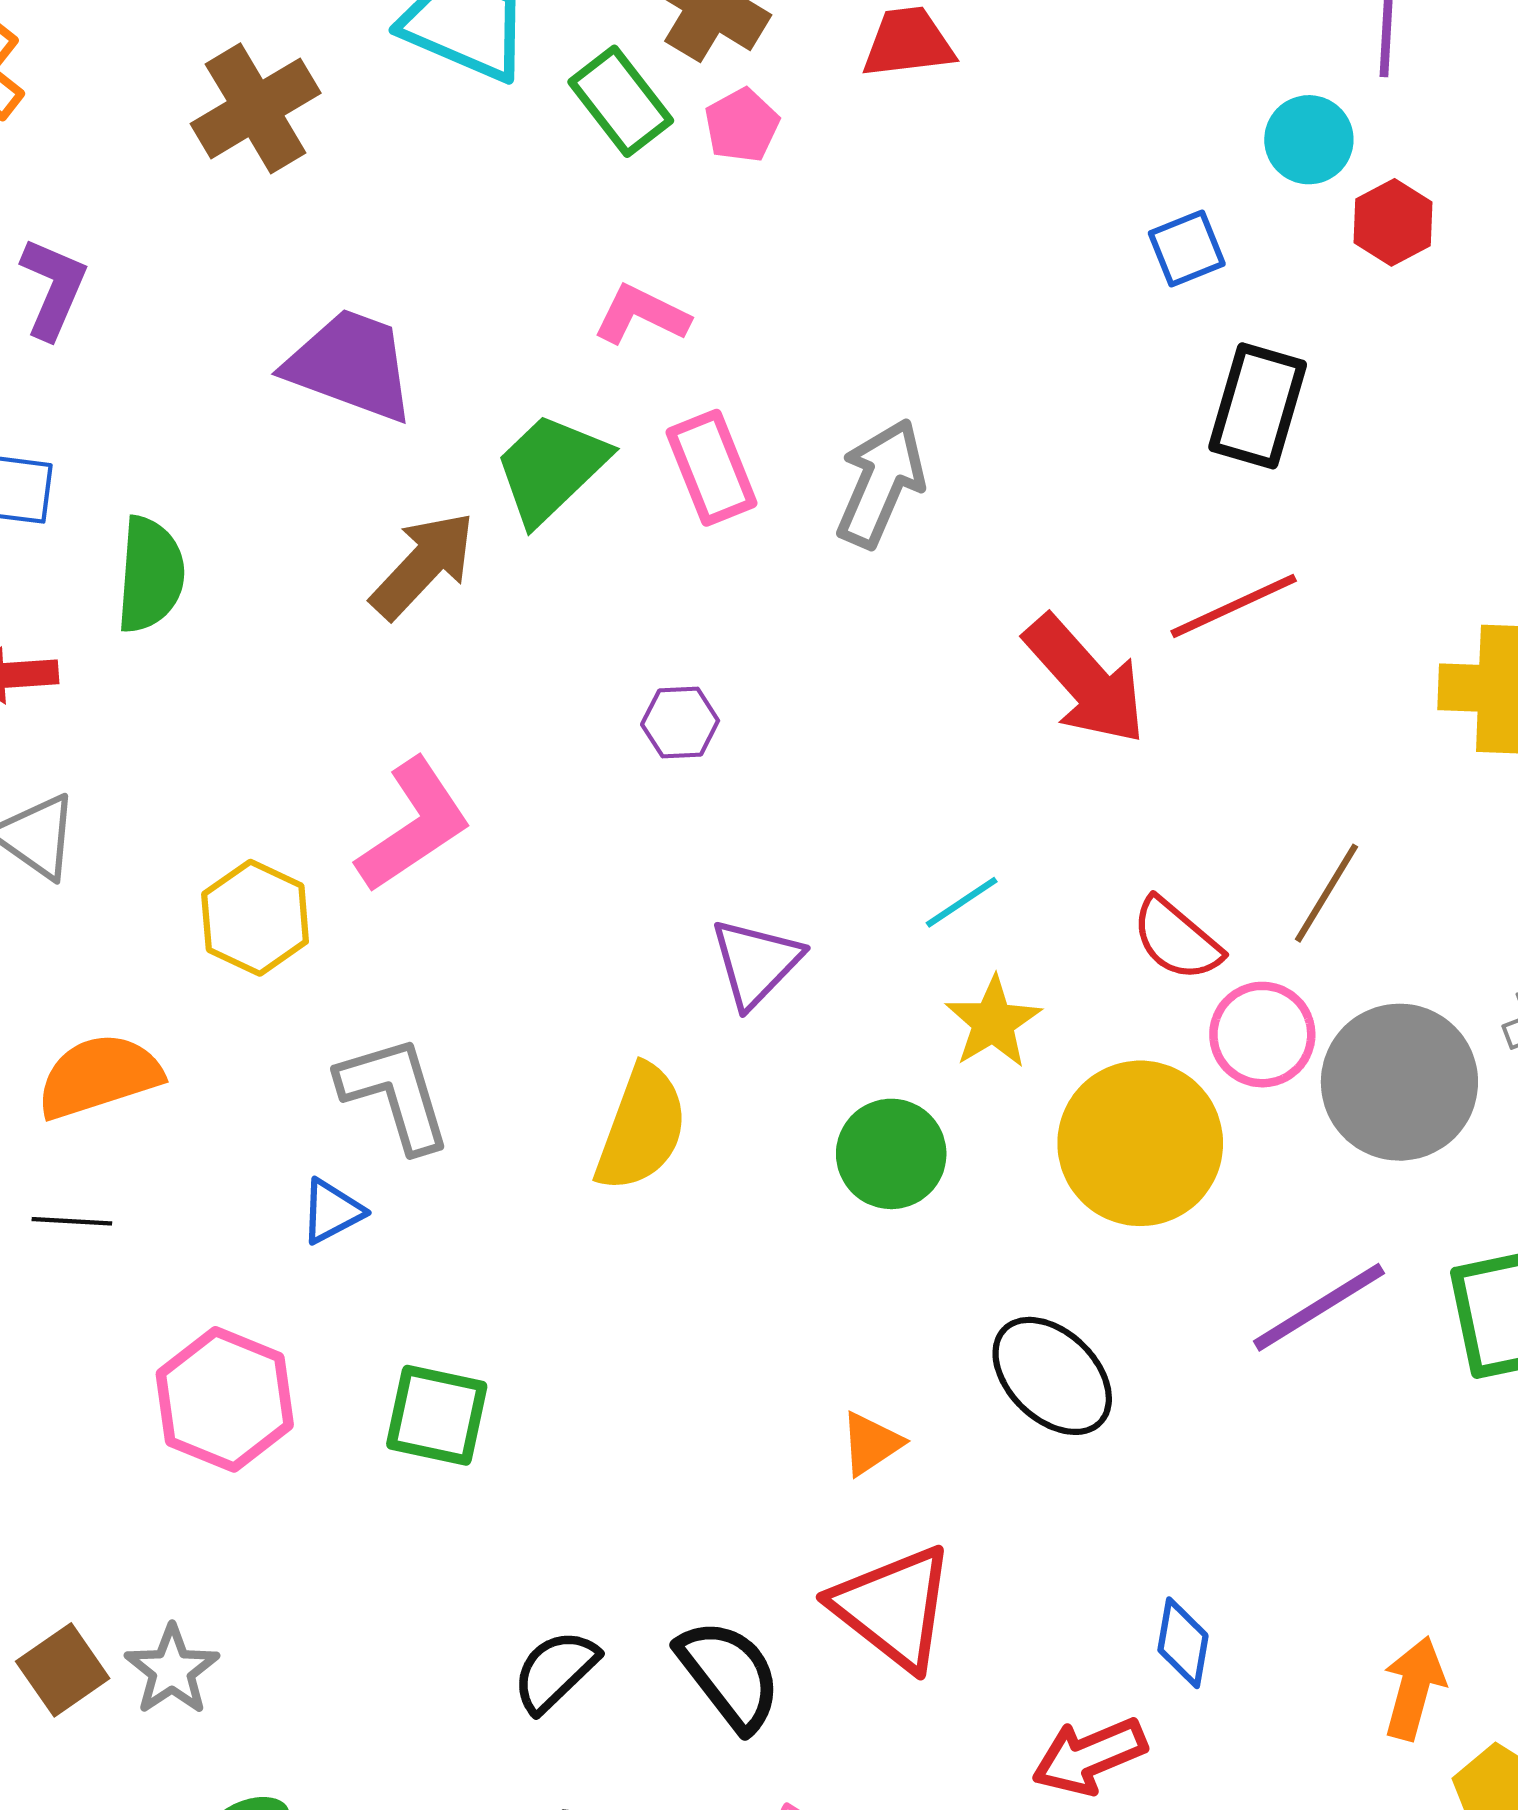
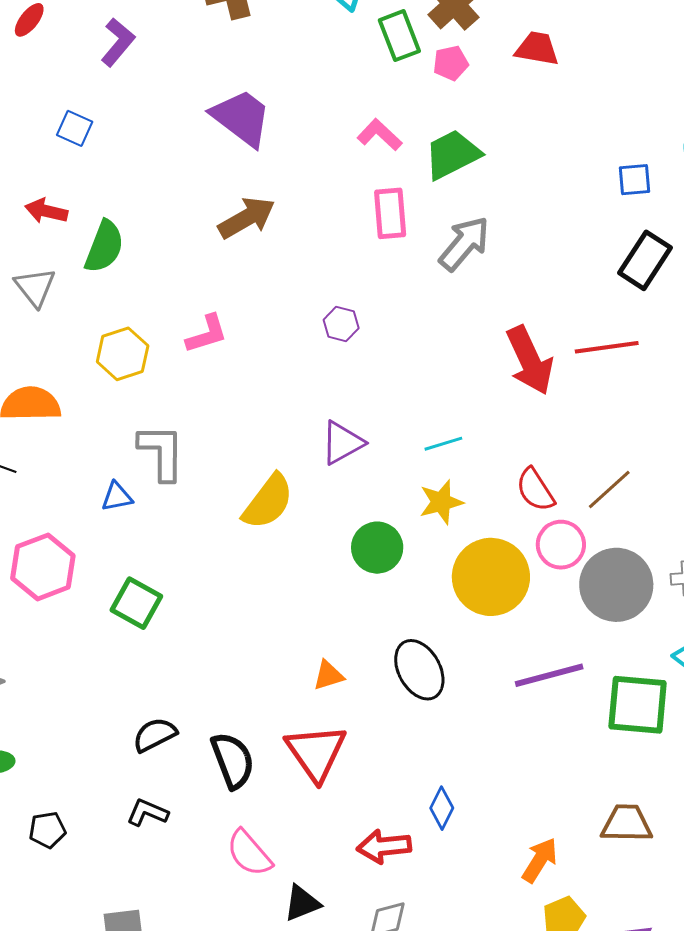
green trapezoid: (551, 468) -> (452, 154), moved
green semicircle: (150, 575) -> (104, 247), moved
pink L-shape: (414, 825) -> (207, 334), size x0.7

